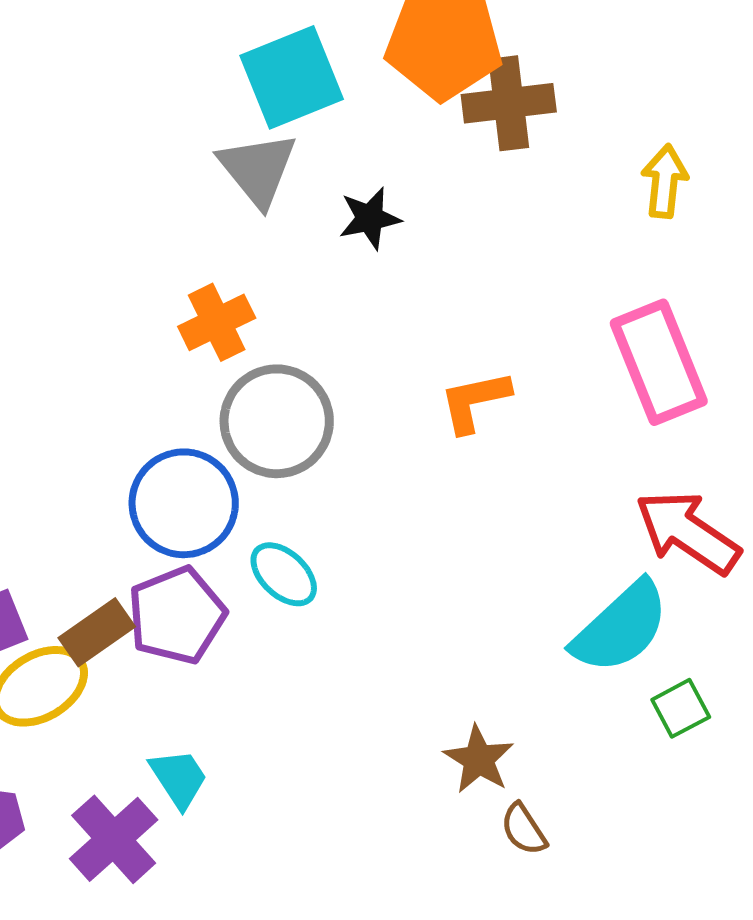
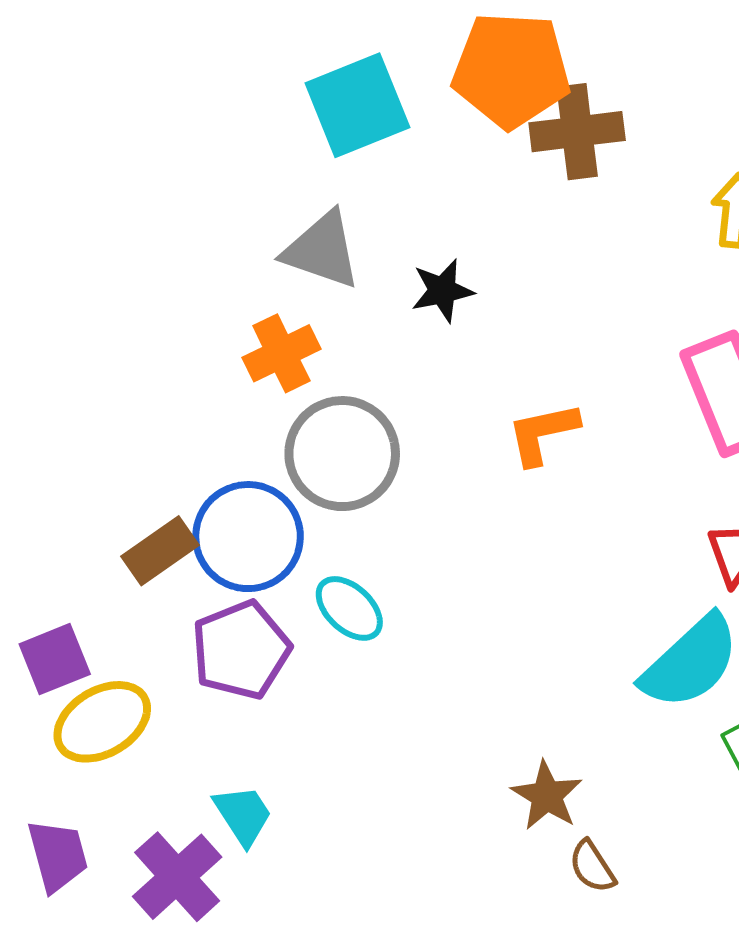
gray triangle: (258, 169) -> (322, 250), moved, turned -32
black star: (370, 218) -> (442, 291), moved
brown rectangle: (97, 632) -> (160, 551), moved

